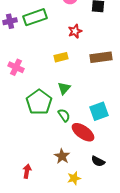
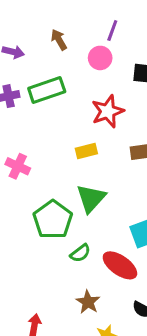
red star: (75, 31) -> (108, 111), size x1.5
green triangle: (64, 88) -> (91, 198), size x1.5
green semicircle: (64, 115) -> (80, 253), moved, turned 88

